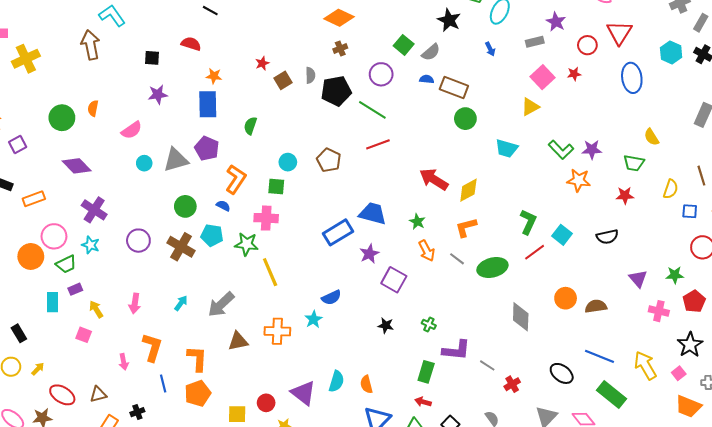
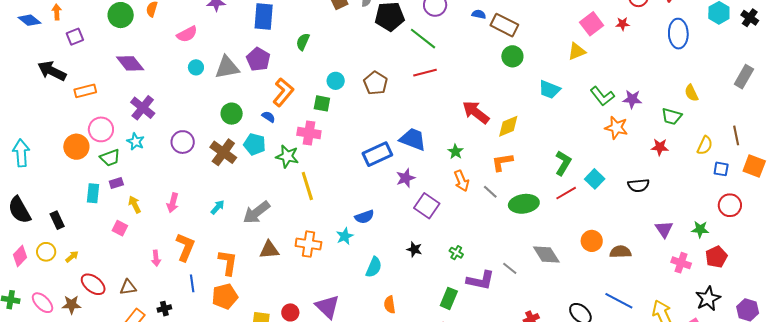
gray diamond: (521, 317) -> (546, 255), turned -40
gray line: (487, 365) -> (510, 268), moved
cyan semicircle: (336, 381) -> (374, 267), moved

